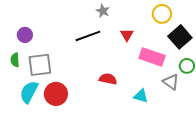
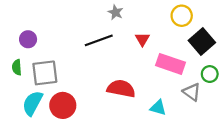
red semicircle: (108, 79) -> (121, 89), size x1.4

